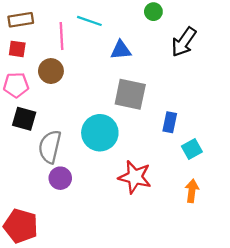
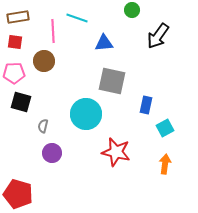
gray semicircle: (50, 147) -> (43, 126), size x0.5

